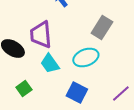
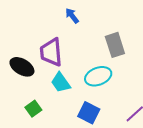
gray rectangle: (102, 28) -> (115, 45), turned -50

